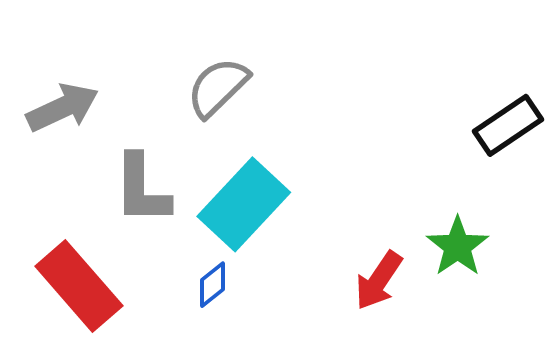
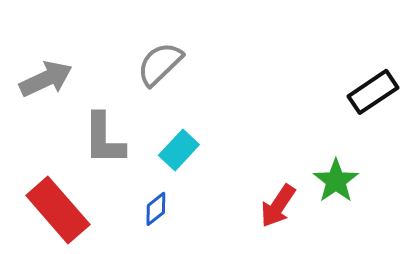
cyan rectangle: (244, 204) -> (179, 150), size x0.6

